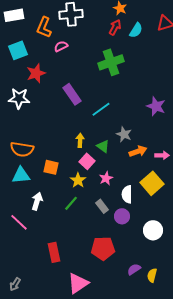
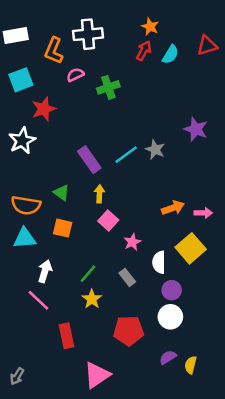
green cross: (111, 62) -> (108, 87), moved, size x0.7
purple rectangle: (72, 94) -> (89, 160), moved
white star: (19, 98) -> (22, 141), turned -30
purple star: (156, 106) -> (196, 129), moved
gray star: (124, 134) -> (155, 150), moved
green triangle: (103, 146) -> (61, 193), moved
yellow star: (78, 180) -> (92, 299), moved
purple circle: (122, 216) -> (172, 290), moved
pink line: (19, 222) -> (39, 300), moved
white circle: (153, 230) -> (170, 317), moved

